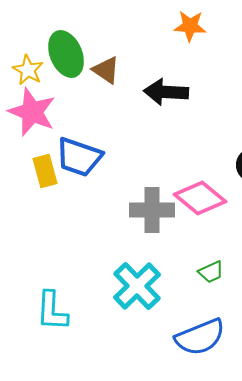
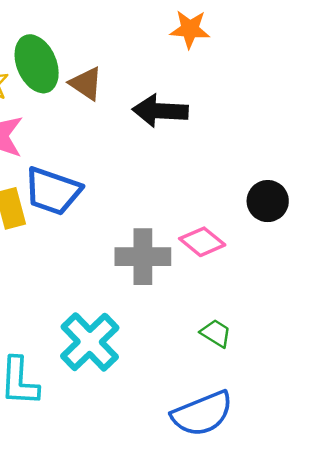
pink diamond: (200, 198) -> (202, 242), size x0.7
green trapezoid: (211, 272) -> (216, 333), turned -124
cyan cross: (137, 286) -> (90, 342), moved

